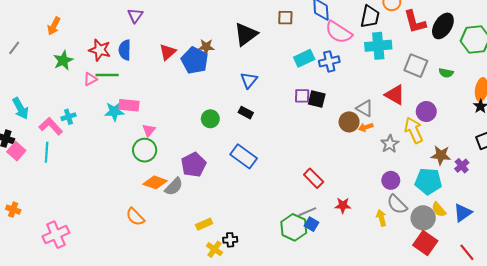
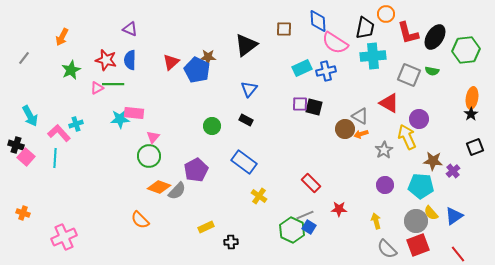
purple triangle: (135, 16) -> (130, 29), moved, turned -42
green semicircle: (446, 73) -> (432, 71), moved
gray semicircle: (397, 204) -> (387, 249), moved
red square: (425, 243) -> (418, 245), turned 35
yellow cross: (214, 249) -> (259, 196), moved

